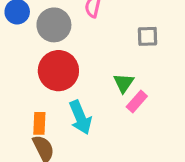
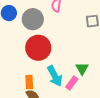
green triangle: (124, 83) -> (82, 69), moved
pink rectangle: (137, 102) -> (72, 83), moved

